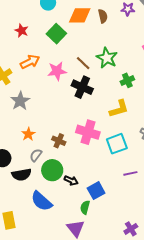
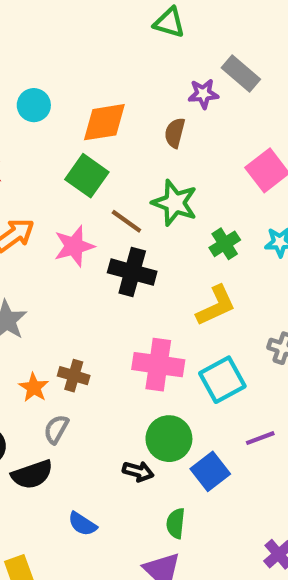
brown semicircle: (103, 16) -> (175, 133), moved, turned -144
green square: (56, 34) -> (87, 176), moved
brown cross: (59, 141) -> (74, 376), moved
green circle: (52, 170) -> (169, 439), moved
blue square: (96, 191) -> (210, 471), moved
blue semicircle: (41, 201) -> (82, 524), size x0.6

